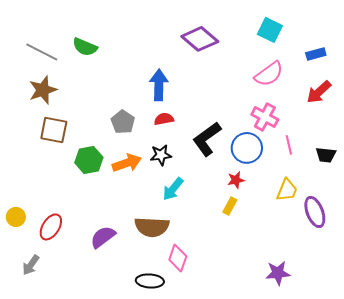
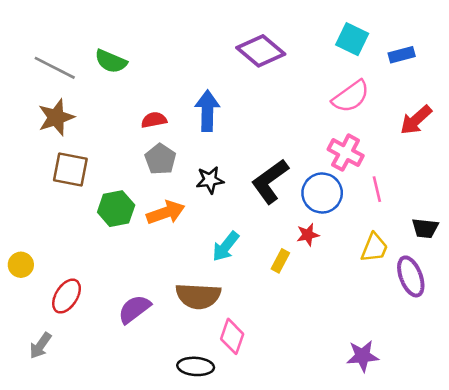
blue rectangle: (316, 54) -> (402, 55), moved
red semicircle: (164, 119) -> (154, 120), moved
black star: (161, 155) -> (210, 180), moved
black trapezoid: (326, 155) -> (425, 228), moved
yellow rectangle: (230, 206) -> (280, 261), moved
yellow circle: (16, 217) -> (21, 265), moved

